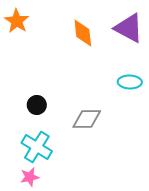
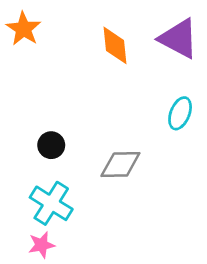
cyan ellipse: (130, 82) -> (180, 113), turned -70

